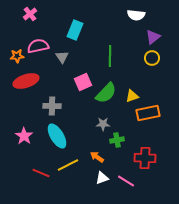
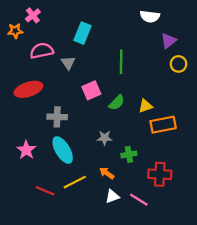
orange star: (17, 56) -> (15, 31), moved
yellow circle: (152, 58) -> (178, 64), moved
green semicircle: (106, 93) -> (117, 103), size x0.7
gray star: (103, 124) -> (105, 138), moved

